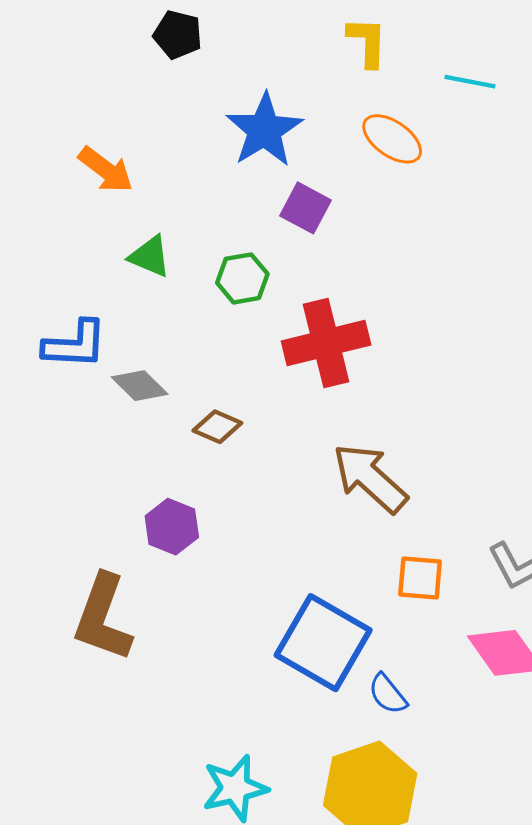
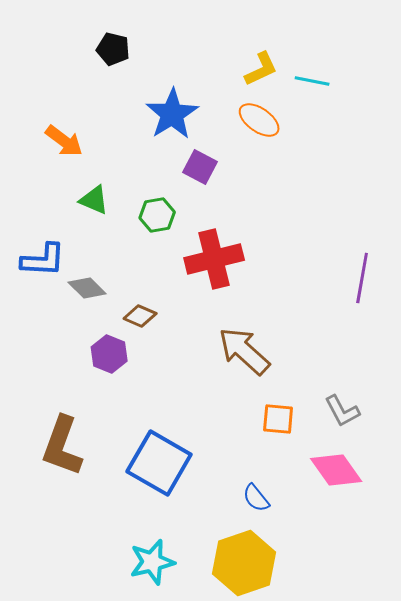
yellow L-shape: (367, 42) -> (261, 69), moved, turned 63
purple hexagon: (172, 527) -> (109, 354), moved
blue square: (323, 643) -> (159, 463), moved

